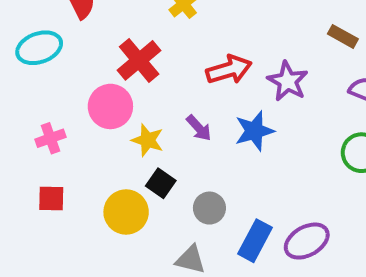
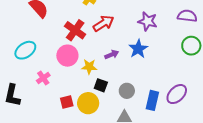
cyan ellipse: (39, 48) -> (25, 50), moved
red arrow: (229, 70) -> (103, 23), moved
purple arrow: (199, 128) -> (112, 55), turned -56
red square: (51, 198) -> (67, 102), moved

